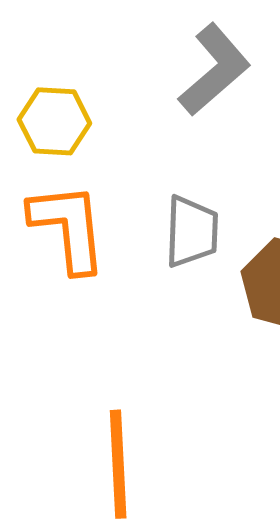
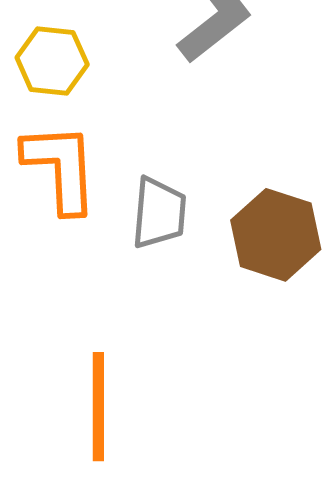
gray trapezoid: (192, 232) -> (159, 213), moved

